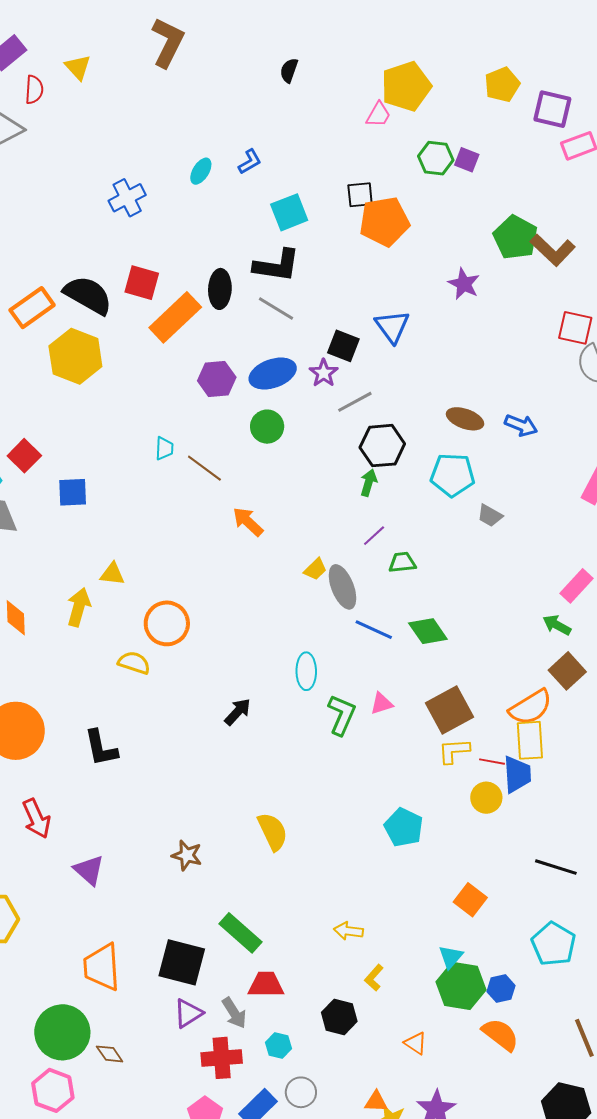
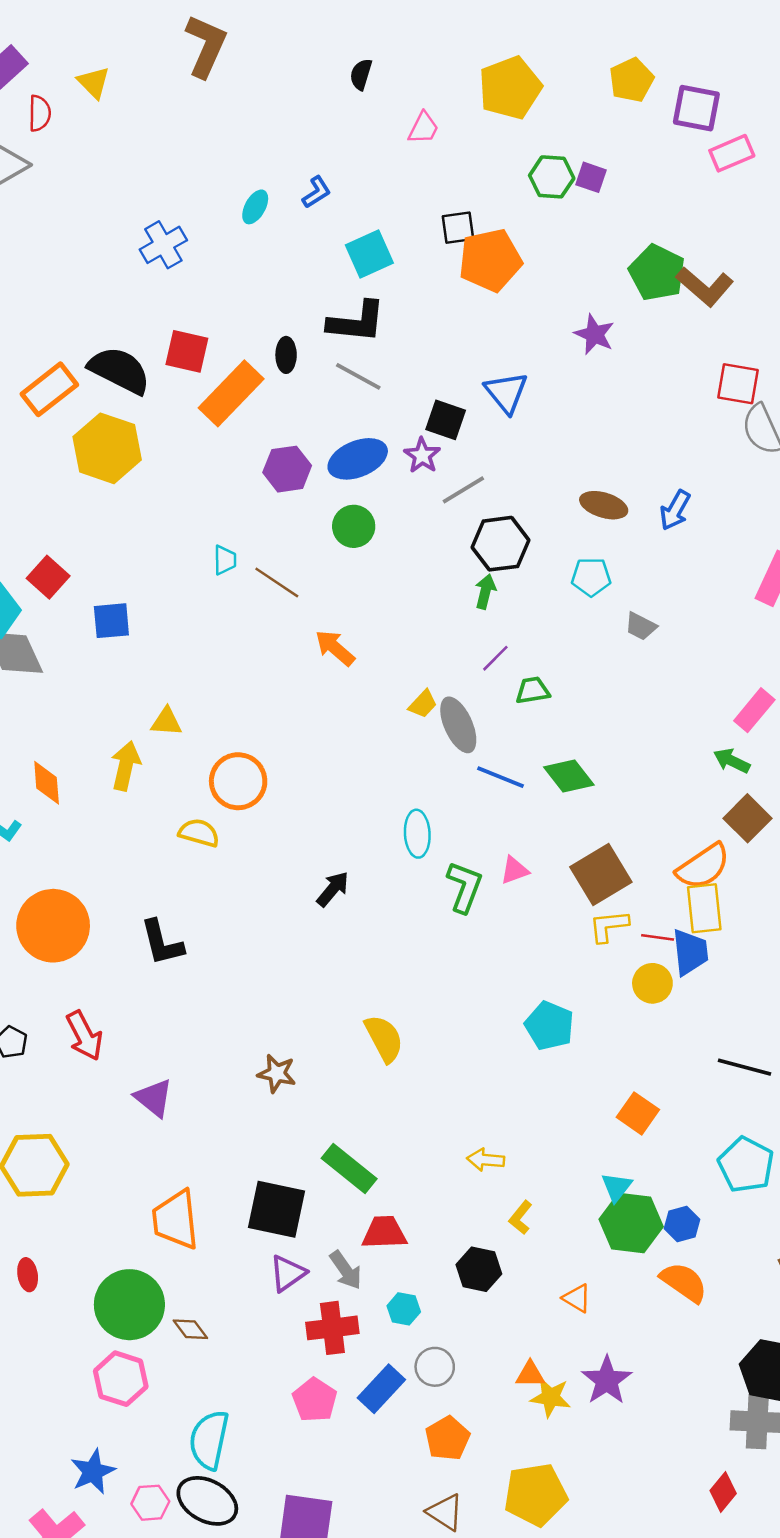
pink trapezoid: (378, 115) -> (423, 128), moved
black ellipse: (220, 289) -> (286, 355), size x0.7
blue arrow: (521, 425) -> (675, 510), turned 100
cyan pentagon: (453, 475) -> (591, 577), size x0.7

